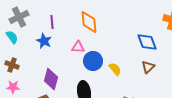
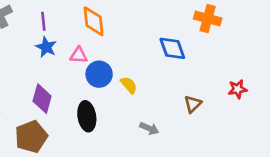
blue star: (44, 41) -> (46, 47), moved
brown triangle: (148, 67) -> (193, 104), moved

